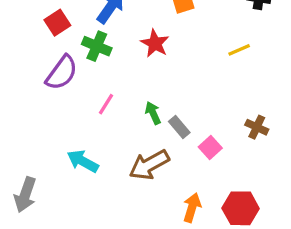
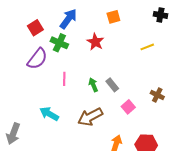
pink line: (106, 104) -> (64, 79), turned -32
gray rectangle: (179, 127) -> (112, 85), moved

